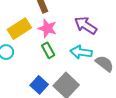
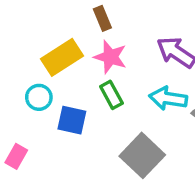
blue square: (39, 85) -> (72, 120), moved, turned -30

